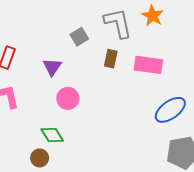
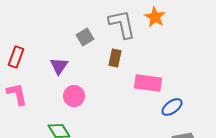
pink rectangle: (148, 65) -> (148, 83), moved
blue ellipse: (170, 110) -> (172, 107), size x0.7

